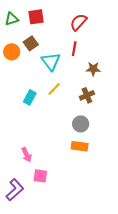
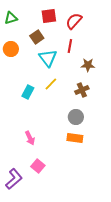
red square: (36, 17) -> (49, 16), moved
brown square: (31, 43) -> (37, 37), moved
pink arrow: (27, 155) -> (30, 138), moved
pink square: (40, 176) -> (38, 166), turned 32

